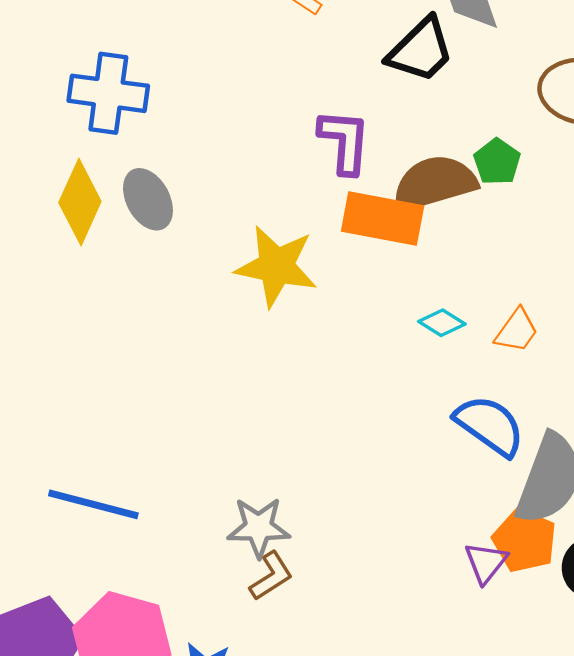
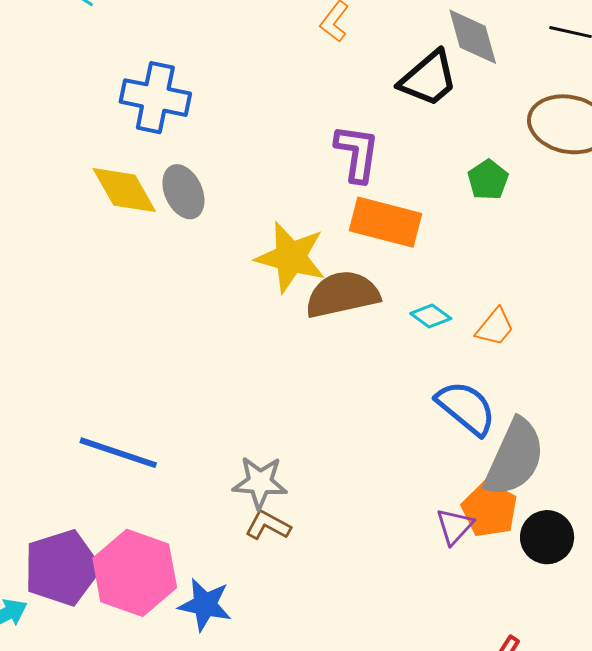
brown semicircle: (434, 183) -> (342, 294), moved
yellow diamond: (80, 202) -> (124, 190), turned -58
brown L-shape: (271, 576) -> (268, 525), turned -123

